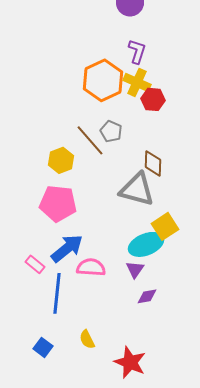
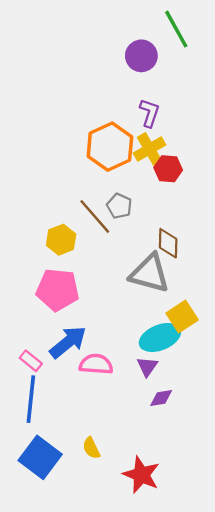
yellow cross: (137, 82) -> (149, 149), turned 36
blue line: (57, 293) -> (31, 399), moved
blue square: (43, 347) -> (40, 457), size x1.8

